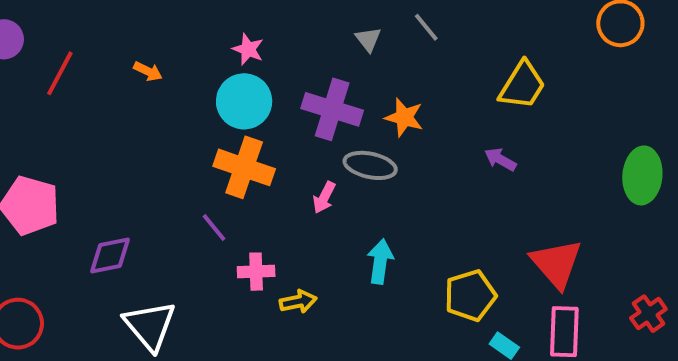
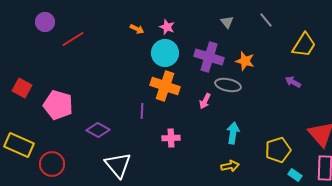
gray line: (426, 27) -> (266, 20), moved
orange arrow: (148, 71) -> (137, 29), moved
red line: (60, 73) -> (73, 39), turned 30
purple line: (214, 227) -> (142, 111), moved, turned 42
purple diamond: (110, 256) -> (98, 130), turned 40
yellow arrow: (298, 302) -> (230, 166), moved

